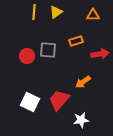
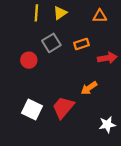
gray square: (48, 50) -> (51, 43), moved, turned -36
white star: (81, 120) -> (107, 125), moved

